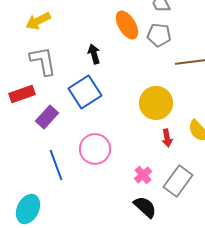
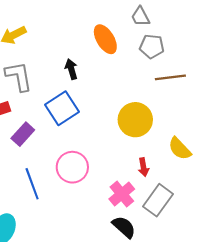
gray pentagon: (159, 35) -> (152, 46), moved
red arrow: (167, 138) -> (144, 167), moved
pink cross: (143, 175) -> (122, 194), size x1.4

